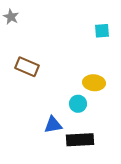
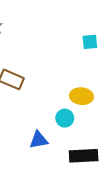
black rectangle: (80, 140) -> (84, 156), moved

